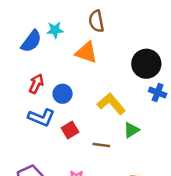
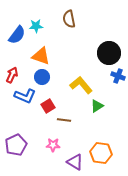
orange triangle: (86, 52) -> (41, 56), moved
red arrow: (36, 84) -> (12, 75), moved
brown line: (101, 145) -> (64, 120), moved

